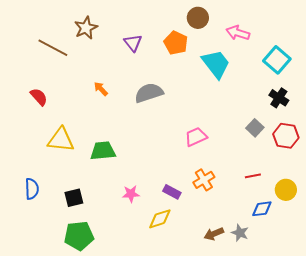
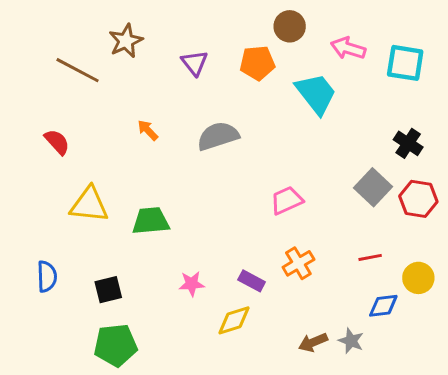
orange pentagon: (176, 43) -> (257, 63), turned -30
cyan square: (277, 60) -> (405, 63), moved, turned -32
gray square: (255, 128) -> (373, 187), size x1.4

